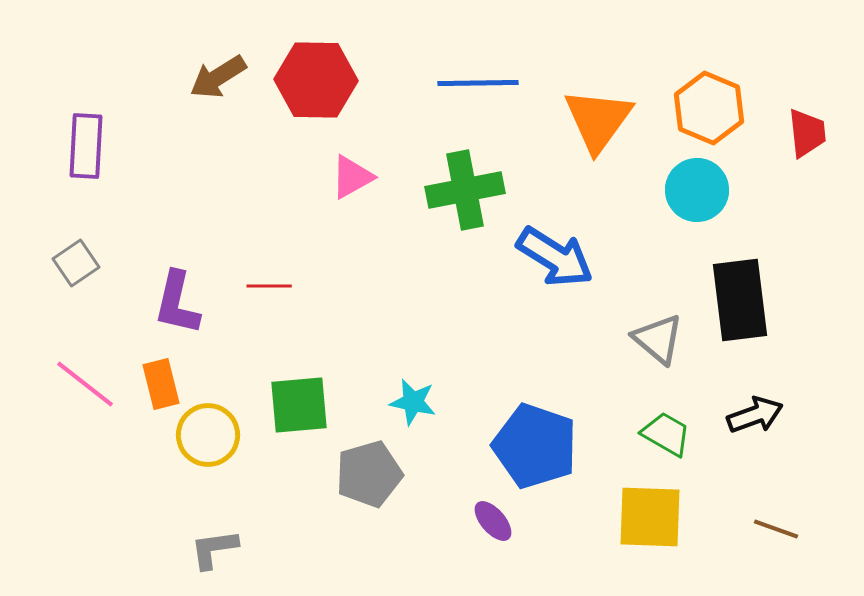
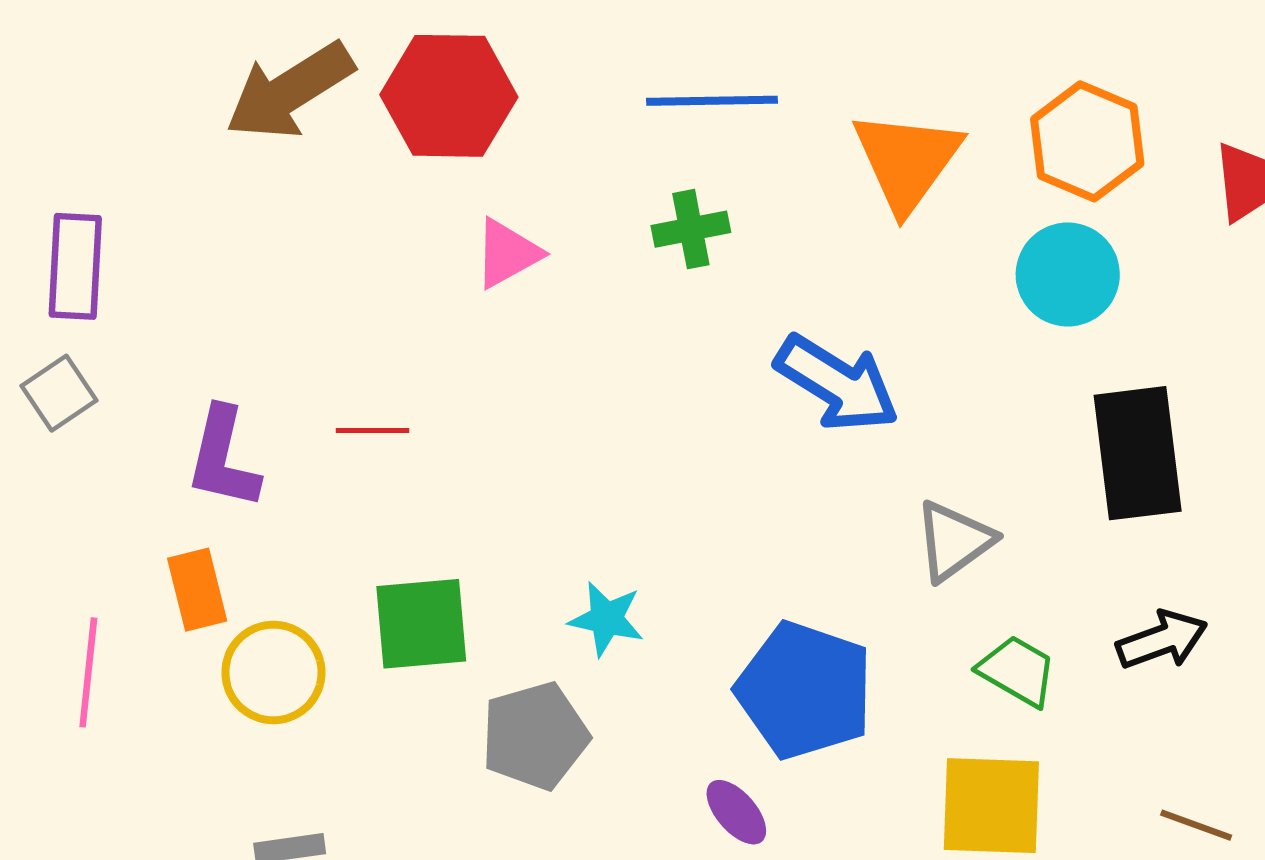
brown arrow: (218, 77) -> (290, 91), size x1.4
purple rectangle: (86, 146) -> (75, 266), moved
green cross: (465, 190) -> (691, 229), moved, size x0.6
gray triangle: (658, 339) -> (954, 541), moved, turned 44
pink line: (85, 384) -> (88, 672), moved, turned 58

